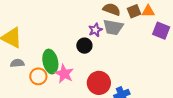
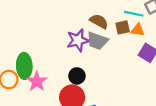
purple star: (95, 30) -> (78, 40), size x1.5
black circle: (84, 46) -> (77, 76), moved

